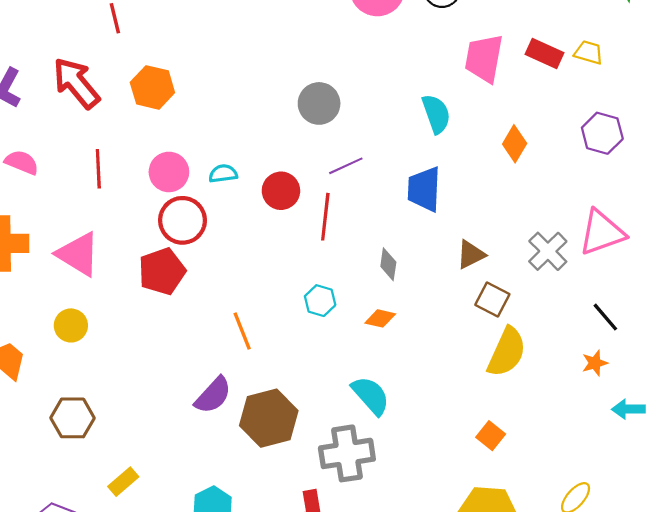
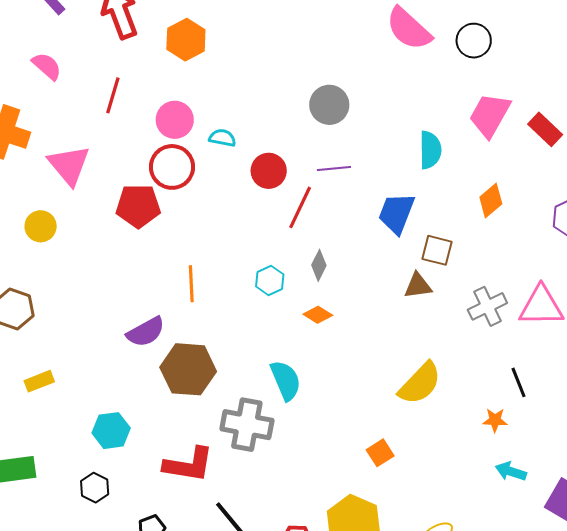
gray diamond: (388, 264) -> (319, 265), moved
brown square: (492, 299) -> (437, 250), moved, turned -32

